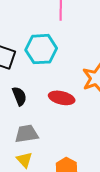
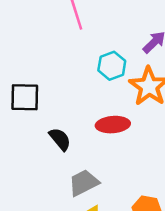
cyan hexagon: (41, 49) -> (112, 66), moved, size x0.7

